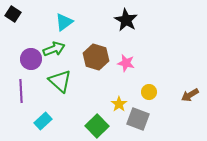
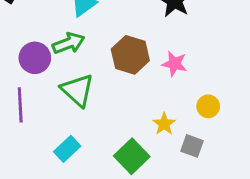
gray square: (138, 119) -> (192, 146), size x0.7
cyan rectangle: (43, 121) -> (67, 149), moved

